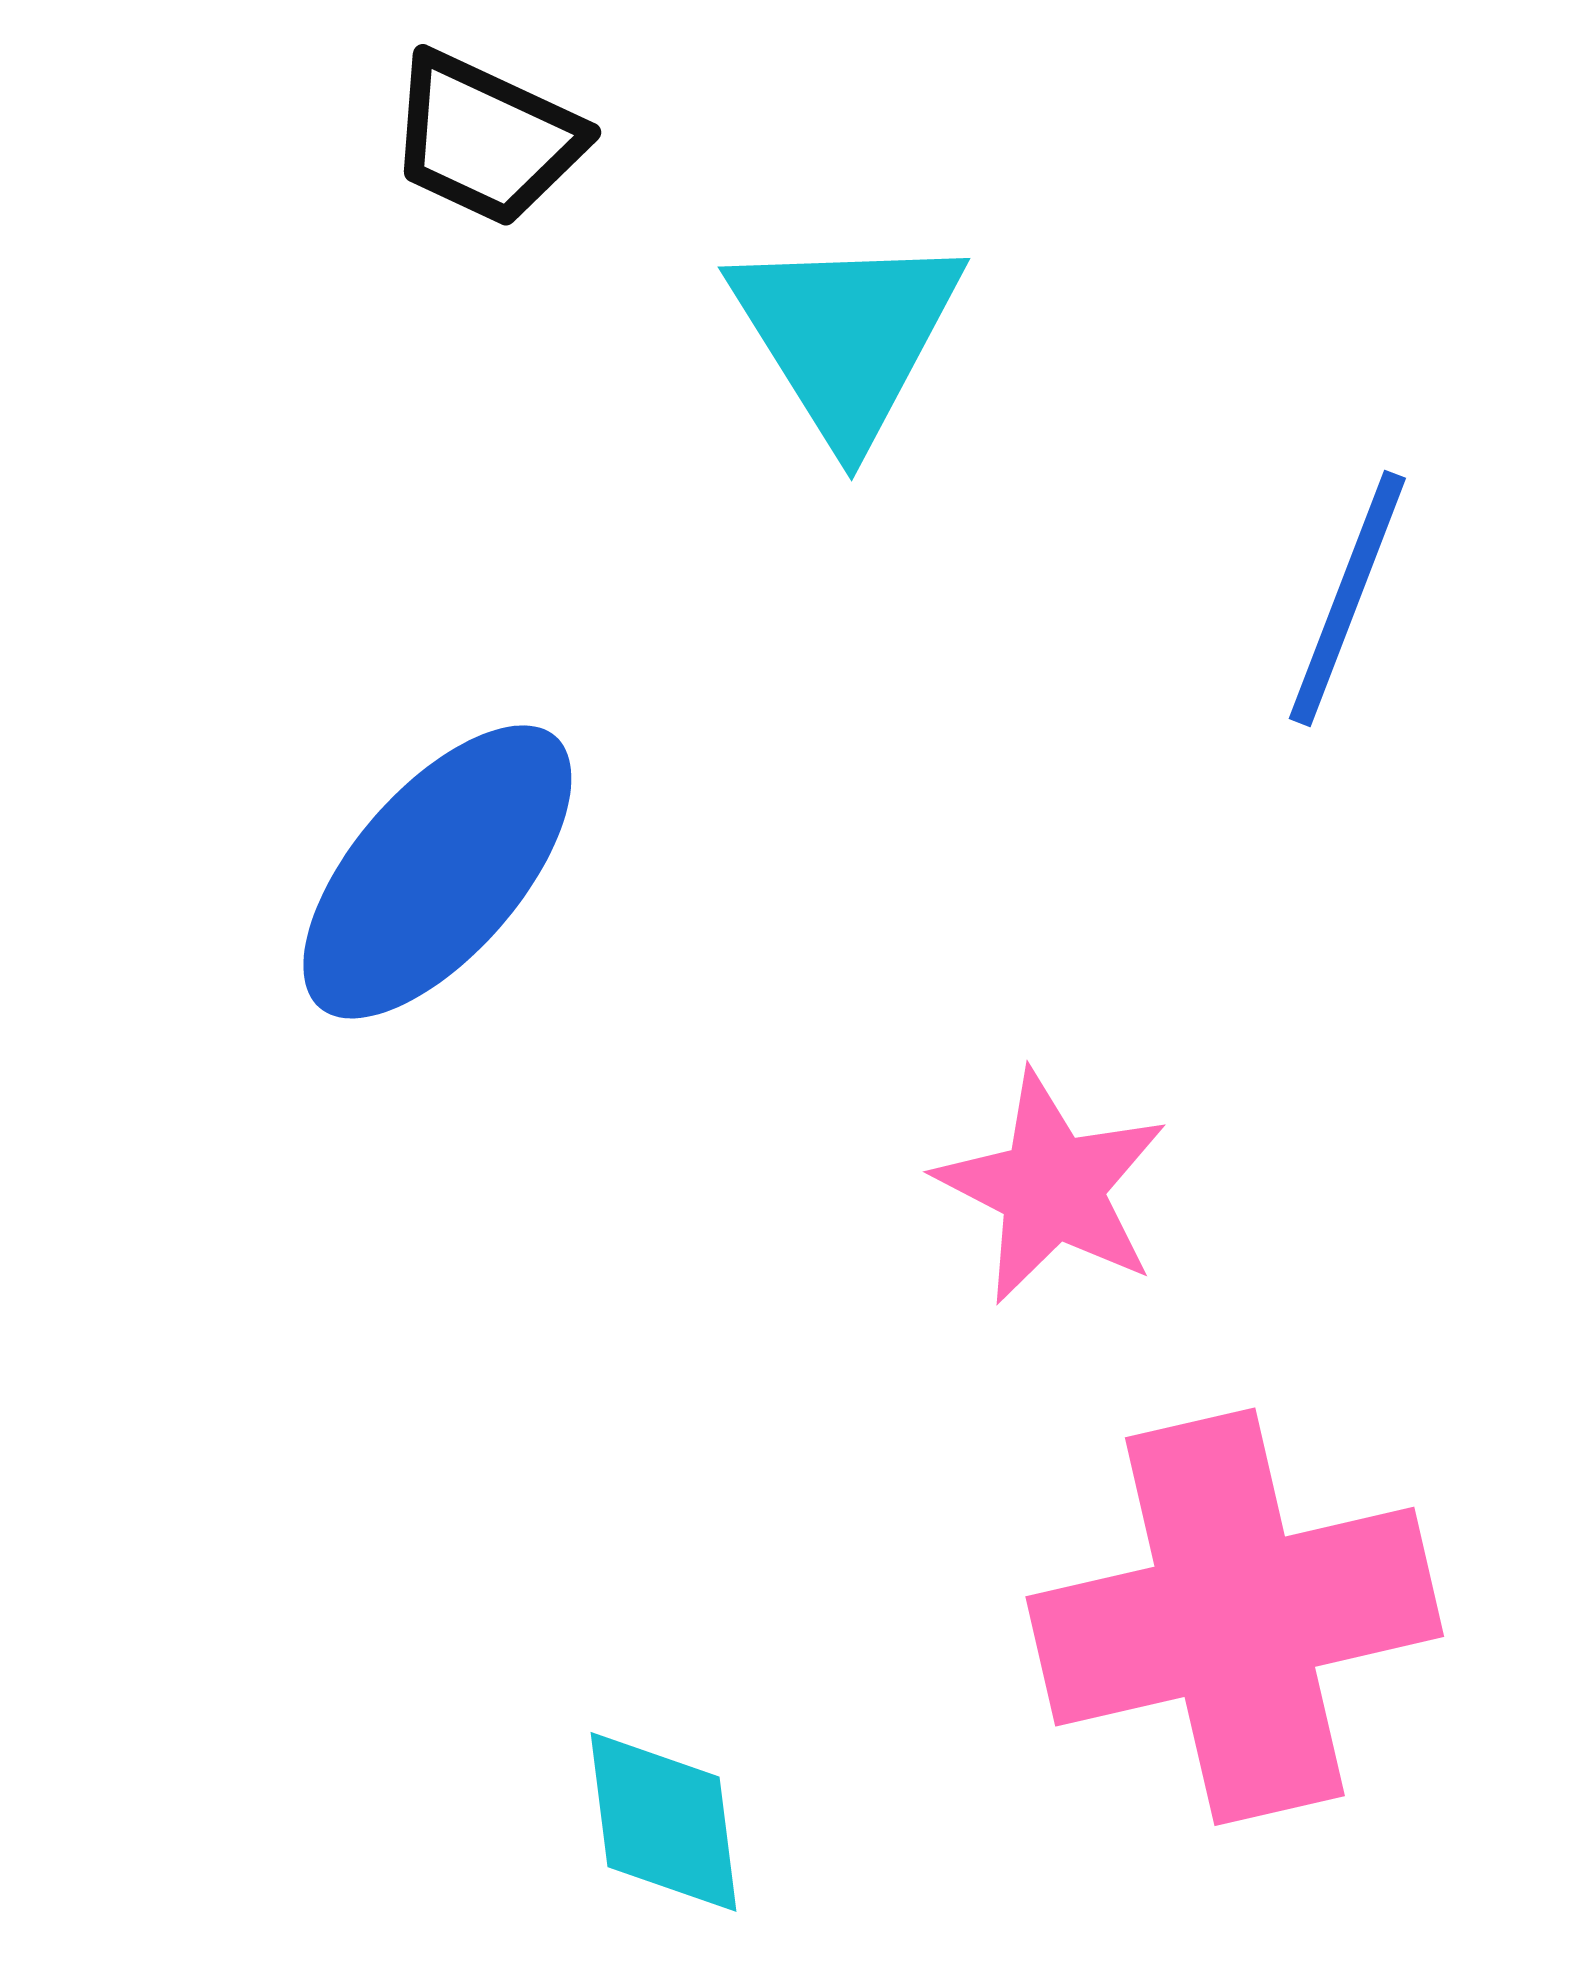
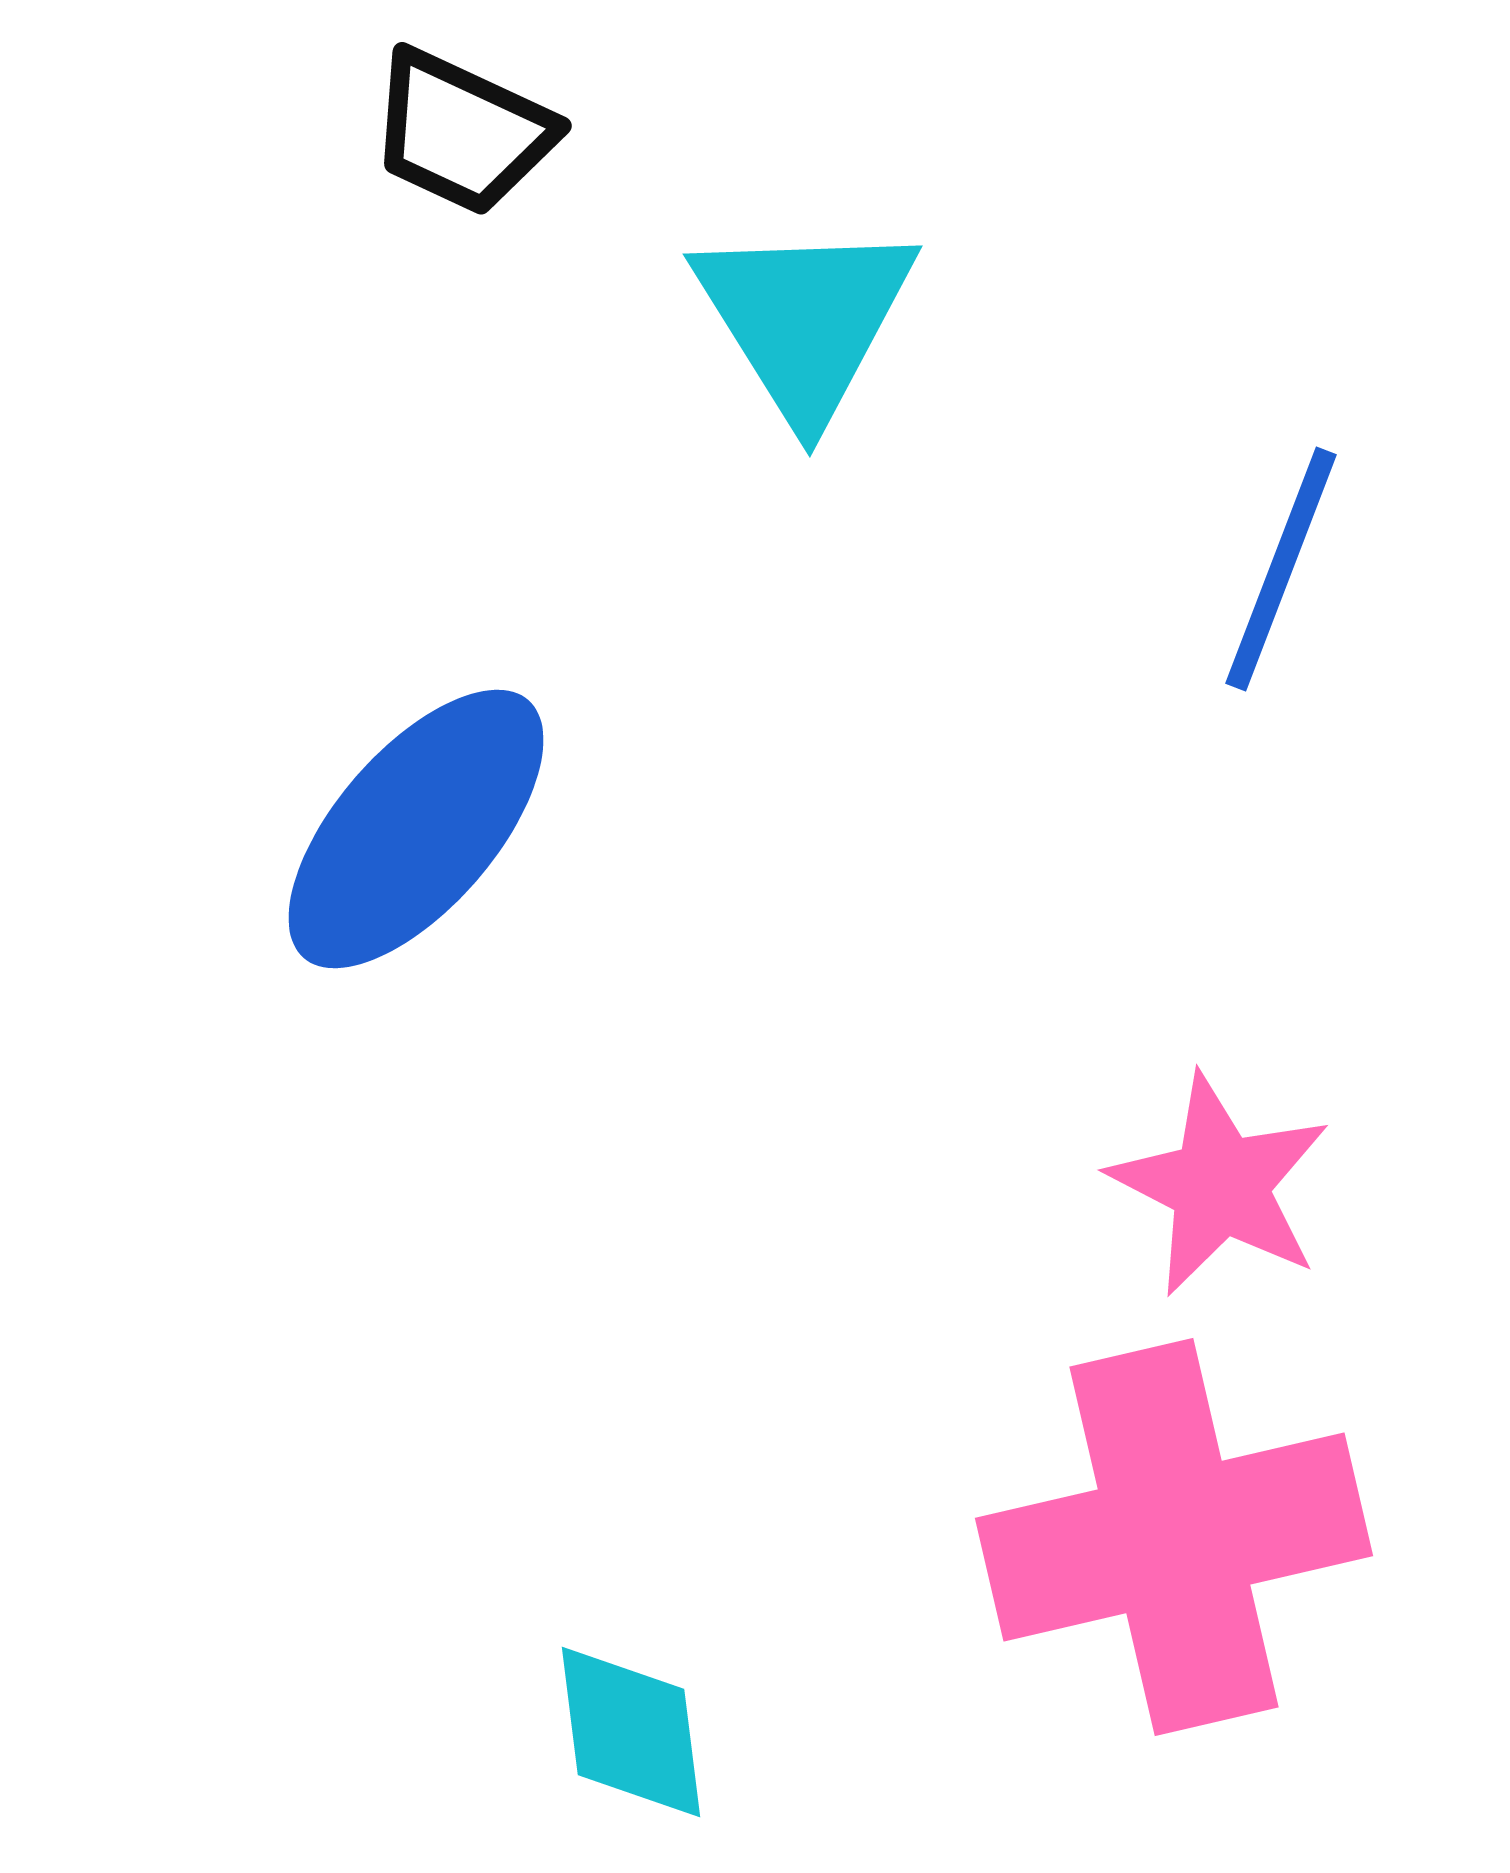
pink star: (1052, 1188) -> (1220, 1185), moved

